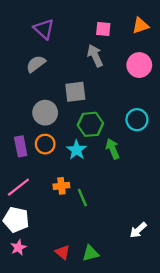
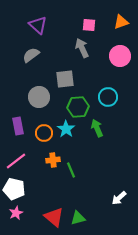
cyan circle: (137, 120) -> (108, 97), moved
orange circle: (45, 144) -> (44, 133), moved
red triangle: (63, 252) -> (54, 217), size x1.5

